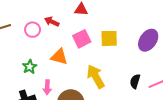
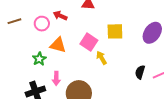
pink square: (82, 39) -> (89, 42), moved, turned -30
orange triangle: (59, 57) -> (58, 45), moved
yellow arrow: (96, 77) -> (101, 58), moved, size x0.6

